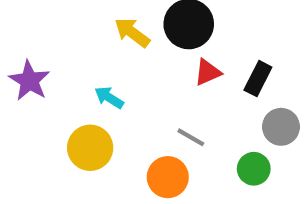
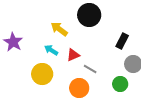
yellow arrow: (132, 32) -> (59, 29), moved
red triangle: (208, 72) -> (73, 55), moved

